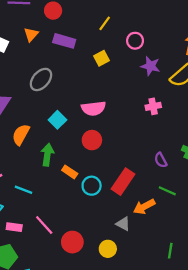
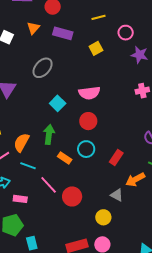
yellow line: (105, 23) -> (99, 17), turned 40
orange semicircle: (21, 135) -> (21, 143), moved
orange rectangle: (70, 172) -> (65, 158), moved
red rectangle: (123, 182) -> (116, 158), size x0.7
cyan circle: (92, 186) -> (86, 149), moved
pink line: (44, 225) -> (49, 185), moved
red circle: (72, 242) -> (72, 196), moved

